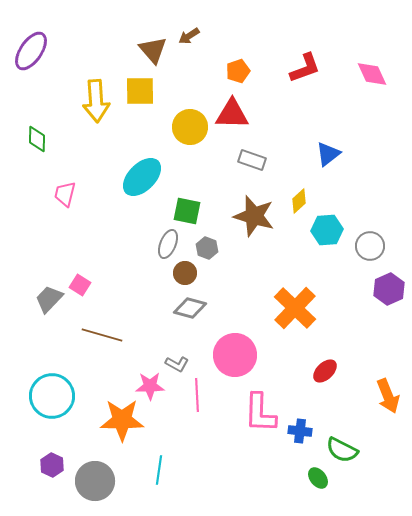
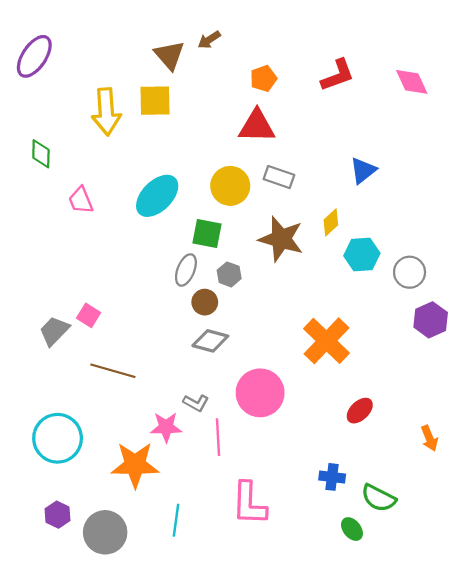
yellow circle: (190, 127) -> (230, 186), moved
pink trapezoid: (65, 194) -> (81, 200), moved, turned -36
orange arrow: (388, 396) -> (429, 438), size x0.7
pink L-shape: (260, 413) -> (249, 504), moved

